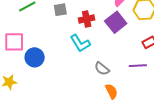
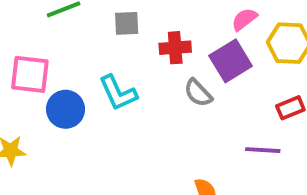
cyan L-shape: (80, 43) -> (118, 93), moved
gray semicircle: (102, 69) -> (198, 93), moved

